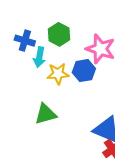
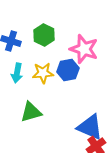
cyan arrow: (39, 57) -> (17, 73), moved

